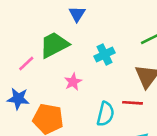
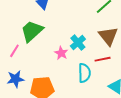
cyan cross: (105, 55) -> (78, 43), moved
pink star: (73, 82) -> (61, 53), moved

